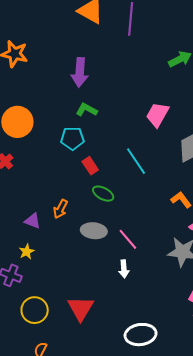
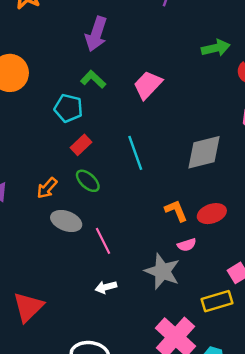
pink trapezoid: (157, 115) -> (148, 85), moved
red rectangle: (90, 166) -> (81, 145), turned 66
orange arrow: (60, 209) -> (47, 188), moved
white arrow: (124, 269) -> (106, 287), moved, turned 66

